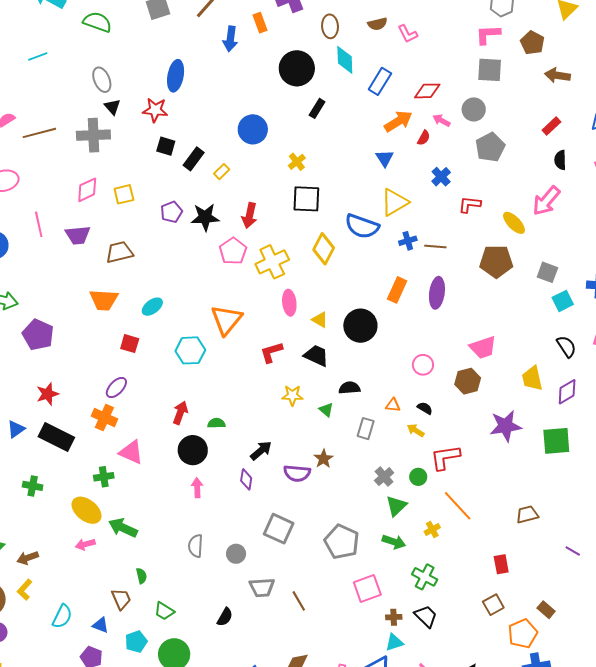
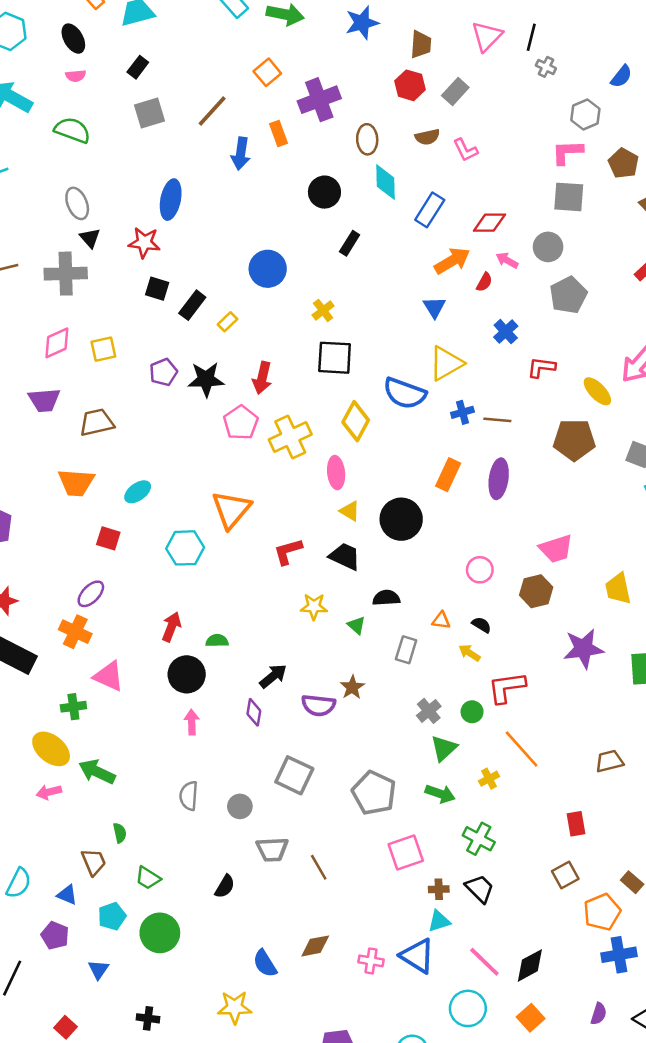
black circle: (297, 68) -> (324, 192), size x0.7
pink ellipse: (289, 303) -> (336, 473), moved

